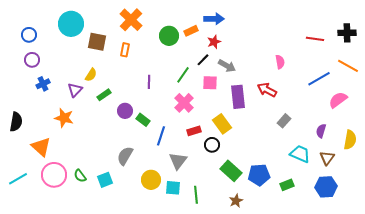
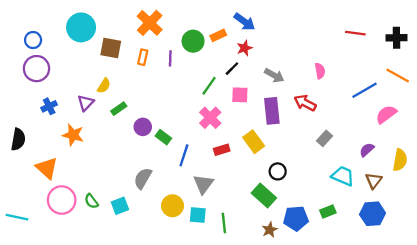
blue arrow: (214, 19) -> (245, 22), turned 36
red line: (315, 39) -> (355, 33), moved
purple circle: (32, 60) -> (36, 69), size x1.5
gray arrow: (227, 66) -> (274, 75), moved
purple line: (149, 82) -> (170, 58), moved
blue cross: (43, 84) -> (49, 106), moved
purple semicircle: (321, 131) -> (367, 150), turned 32
black circle: (212, 145) -> (278, 171), moved
blue pentagon: (259, 175) -> (296, 218), moved
cyan line: (18, 179) -> (17, 217), moved, turned 42

